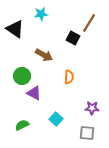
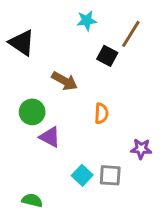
cyan star: (41, 14) -> (87, 21), moved
purple star: (92, 108) -> (141, 149), moved
green semicircle: (22, 125) -> (32, 200), moved, turned 40
gray square: (87, 133) -> (110, 175), moved

